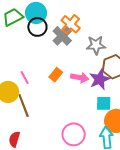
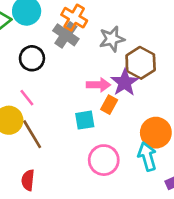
black circle: (37, 27) -> (32, 58), moved
orange rectangle: (56, 75) -> (109, 105), moved
cyan square: (104, 103) -> (85, 120), moved

